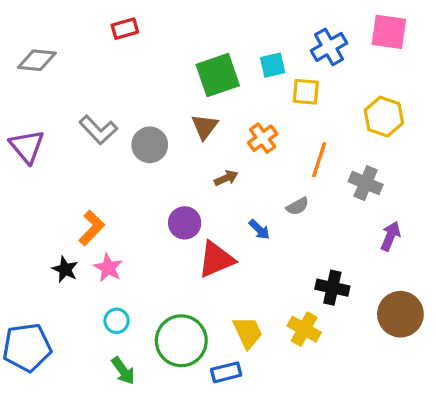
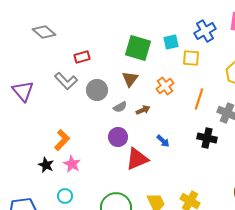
red rectangle: (125, 29) -> (82, 57), moved
gray diamond: (37, 60) -> (44, 32), moved, turned 35
green square: (218, 75) -> (138, 48), turned 36
gray semicircle: (298, 206) -> (120, 107), moved
black cross: (332, 288) -> (207, 138), moved
cyan circle: (117, 321) -> (65, 196), moved

